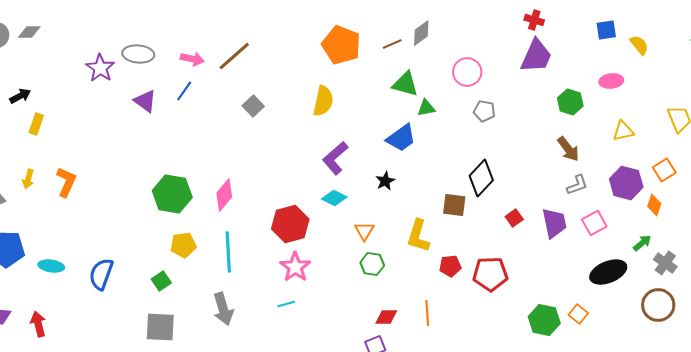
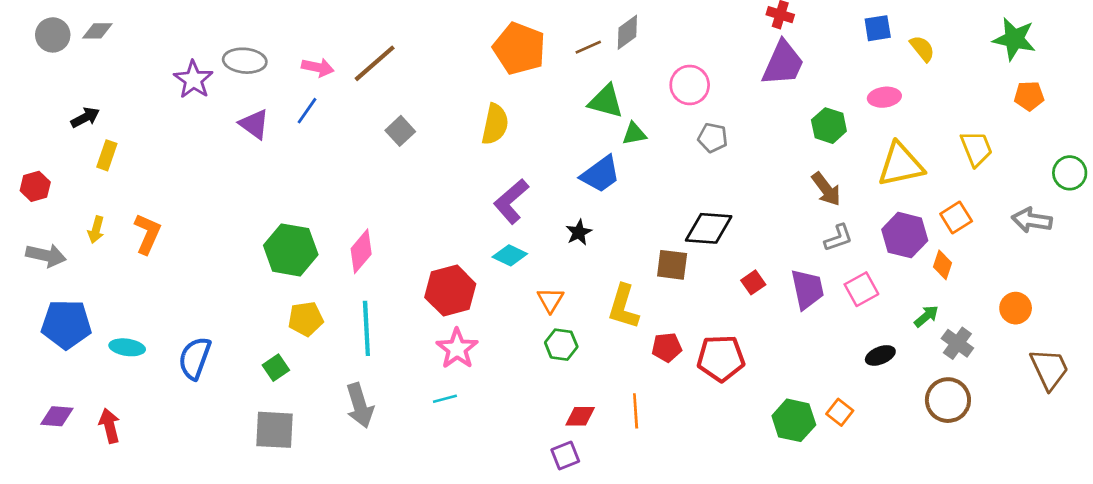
yellow triangle: (623, 131) -> (901, 165), size x1.6
black diamond: (481, 178) -> (709, 228), turned 51
black ellipse: (608, 272) -> (880, 355), size x0.6

